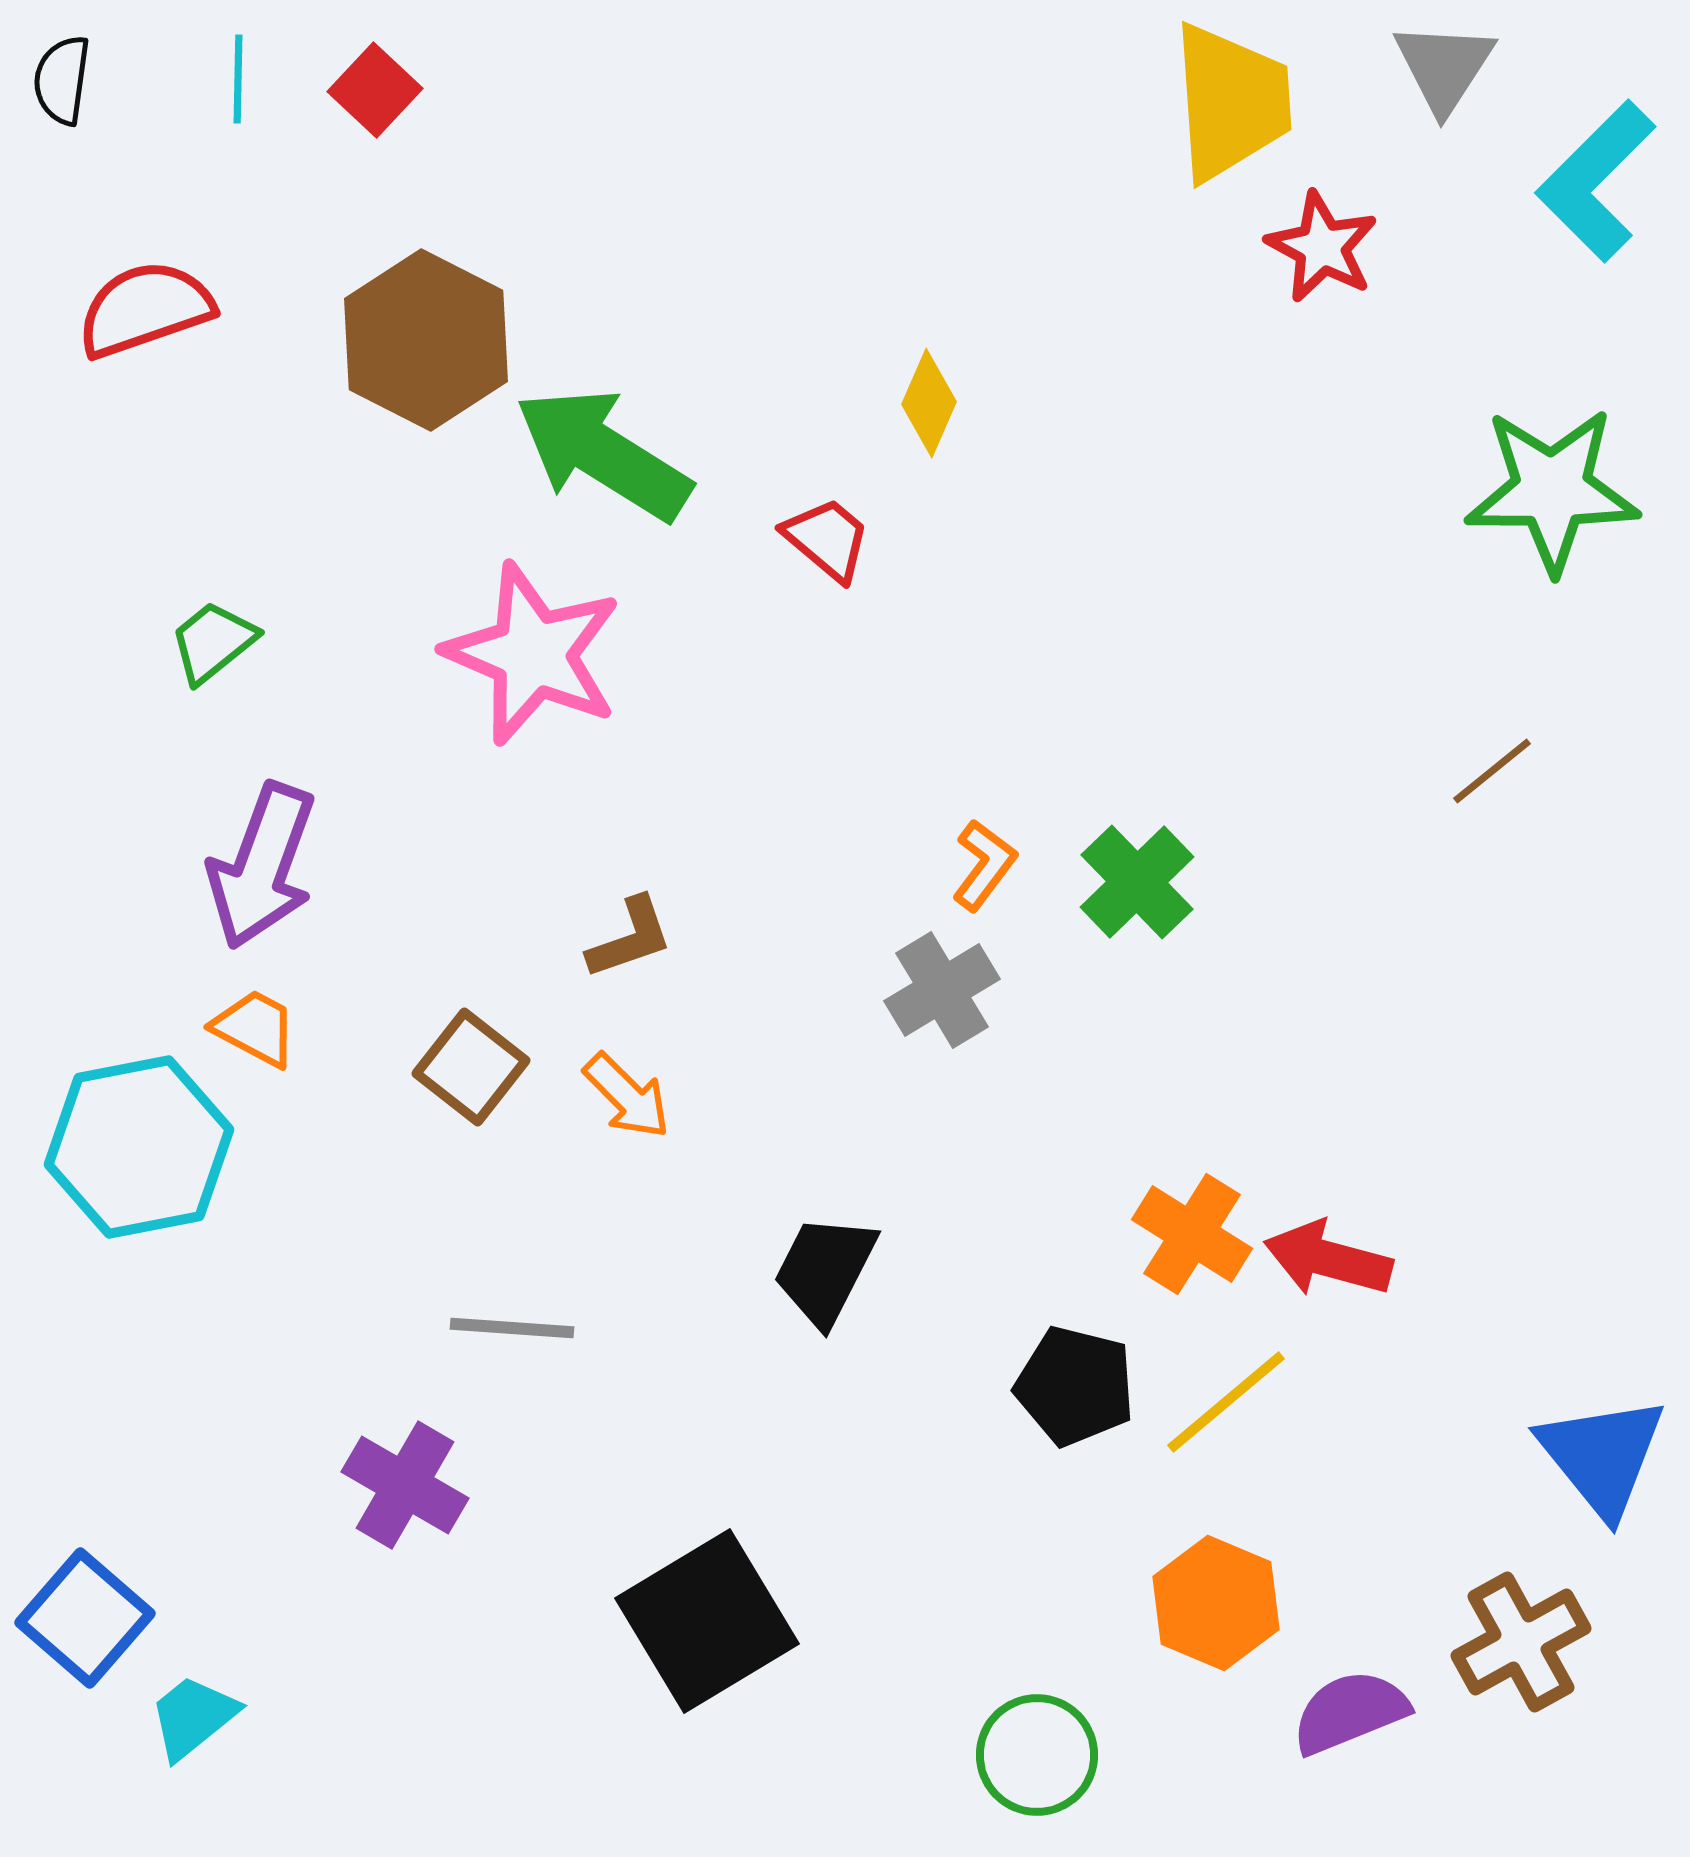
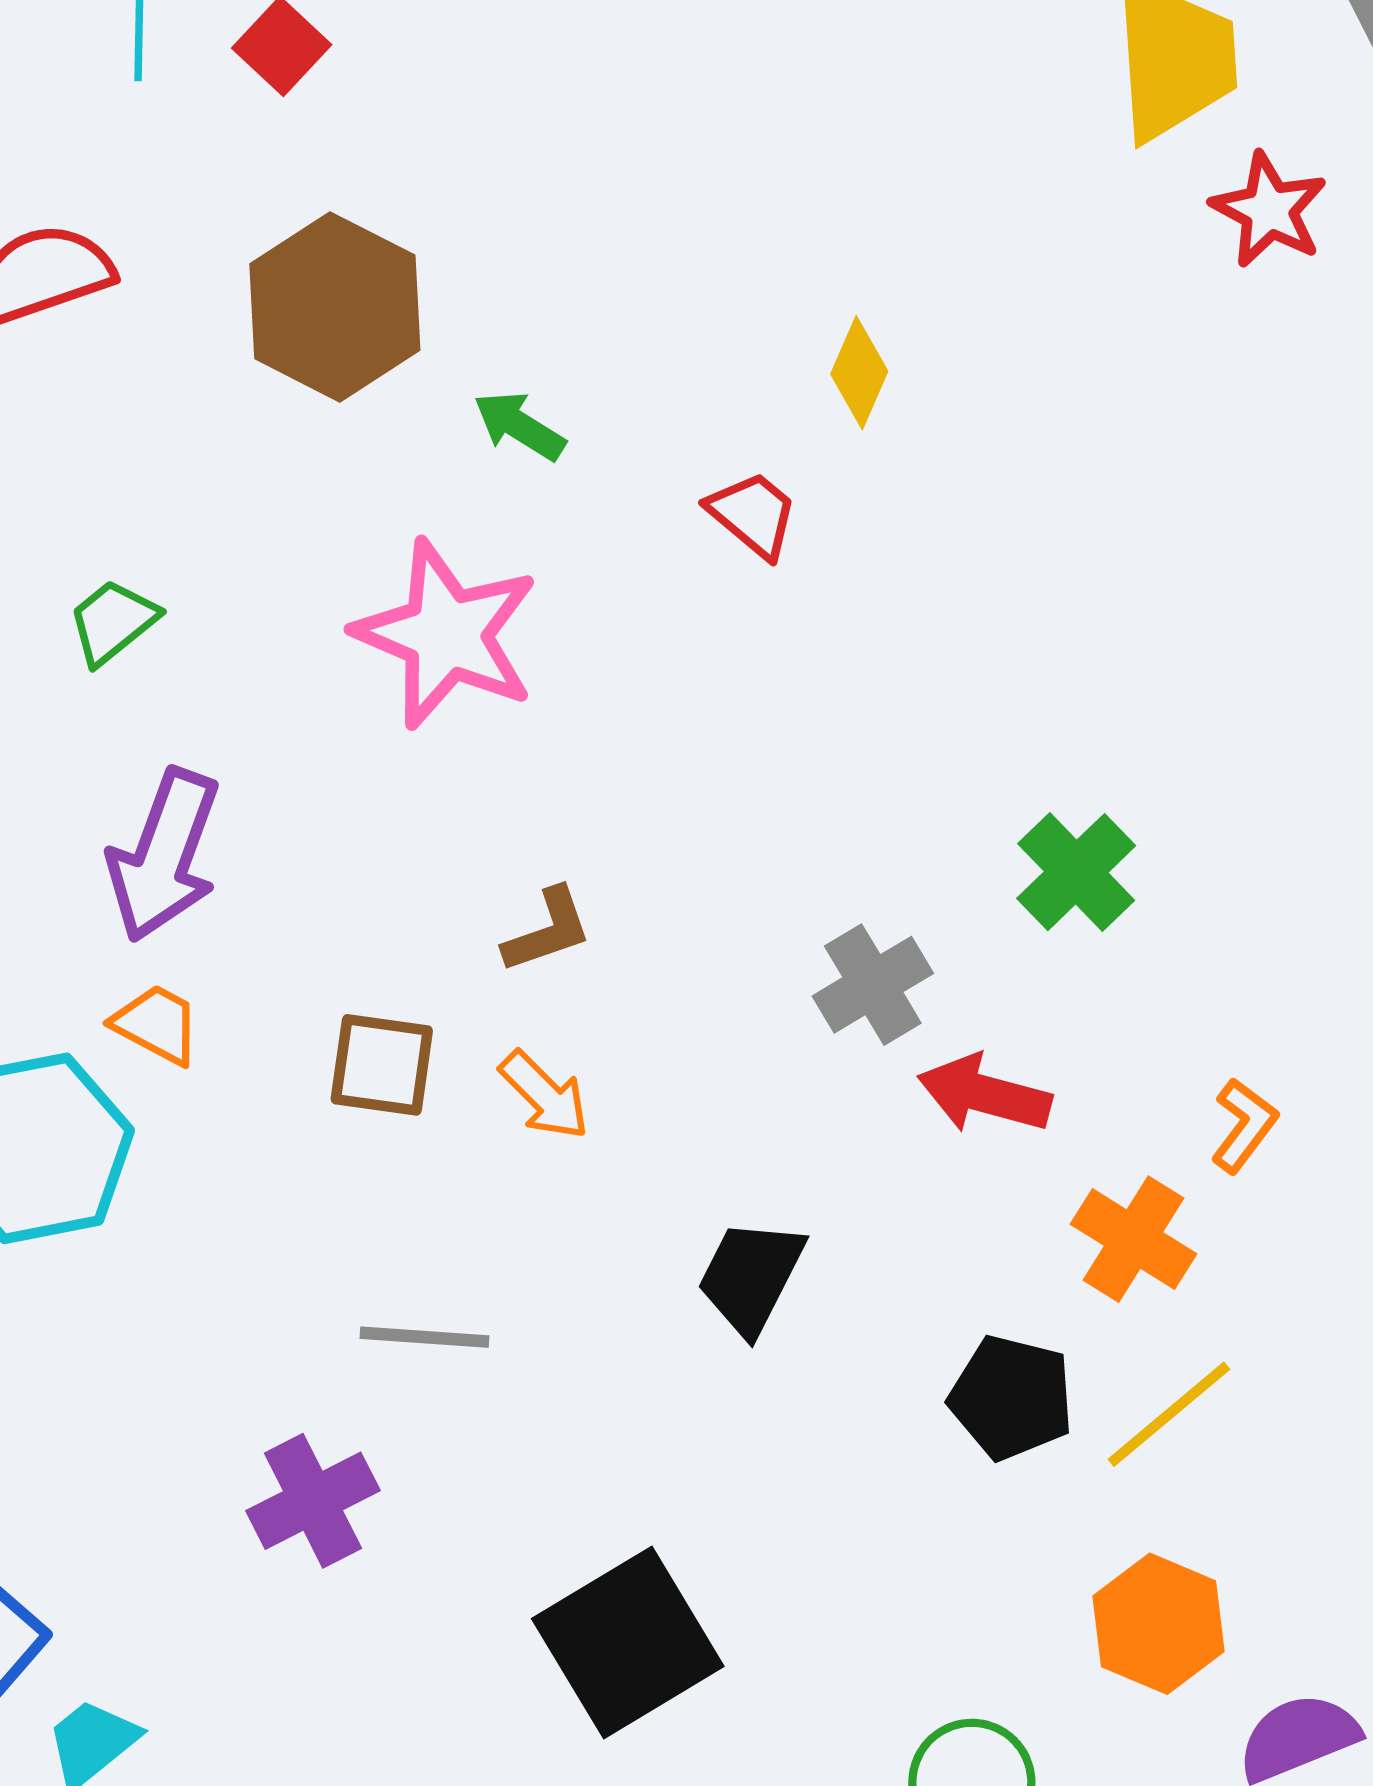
green arrow: (603, 454) -> (519, 426), size x0.5
orange L-shape: (984, 865) -> (1244, 1125), moved
brown square: (471, 1067) -> (382, 1065), turned -30
red arrow: (1328, 1259) -> (984, 1094), moved
purple cross: (405, 1485) -> (313, 1501), turned 33

